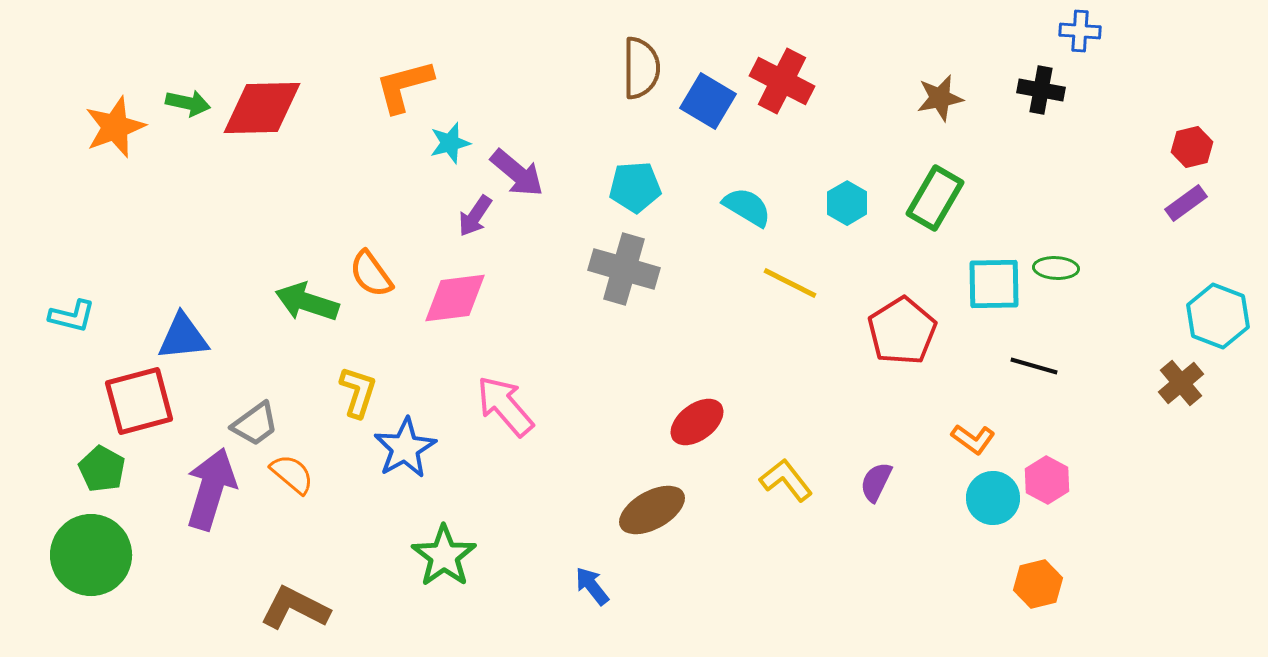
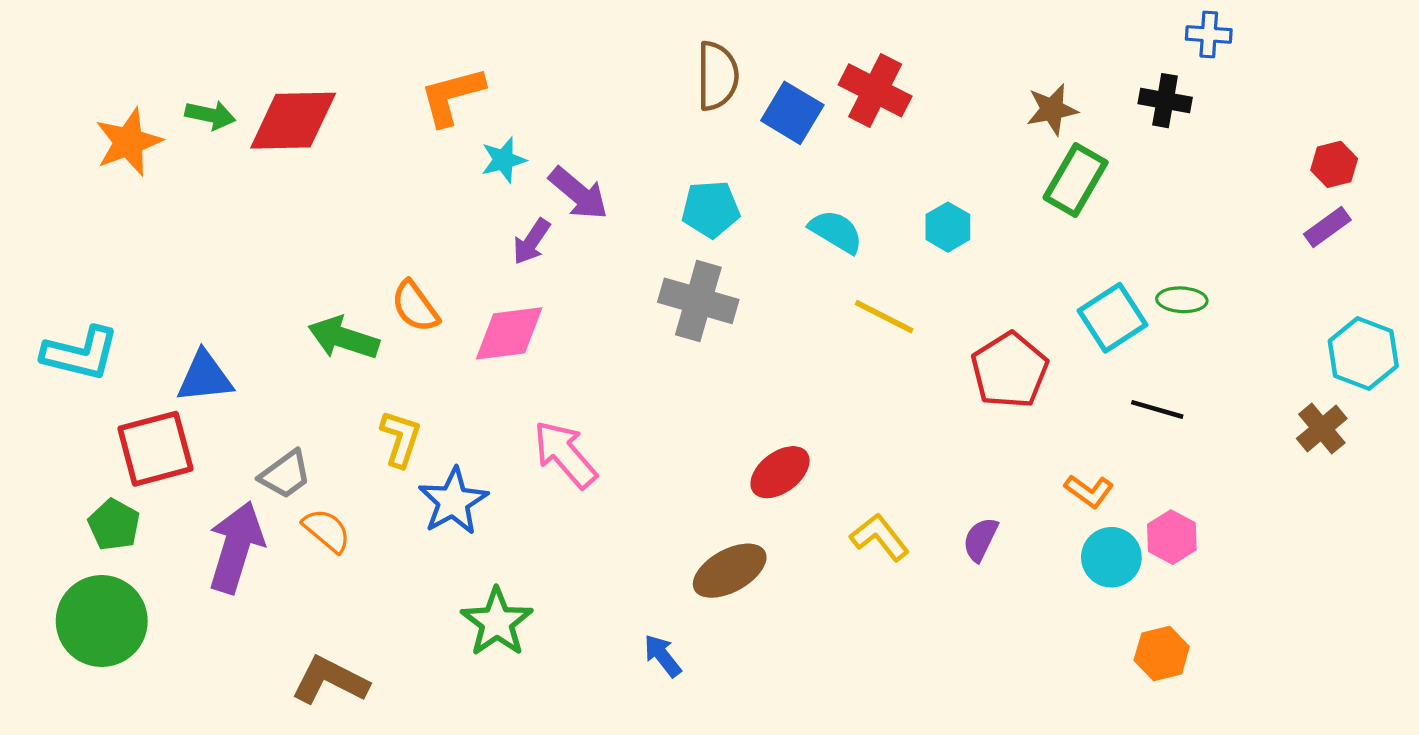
green rectangle: (935, 198) -> (1076, 180), moved
cyan square: (994, 284) -> (1112, 318), turned -32
cyan L-shape: (72, 316) -> (80, 354), size x1.5

